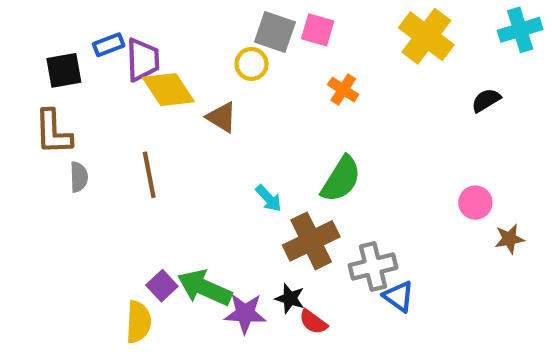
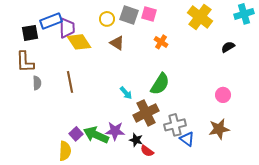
blue rectangle: (109, 45) -> (51, 21), size x1.5
yellow circle: (251, 64) -> (107, 19), moved
brown triangle: (222, 117) -> (117, 43), moved
brown star: (509, 239) -> (219, 129), moved, size x1.5
purple star: (245, 313) -> (115, 131), moved

